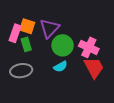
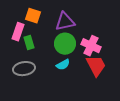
orange square: (27, 26) -> (33, 16), moved
purple triangle: (49, 28) -> (65, 22), moved, turned 35

